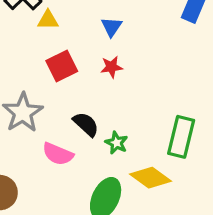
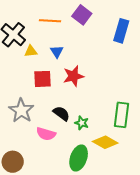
blue triangle: (112, 27) -> (57, 52), moved
red square: (62, 66) -> (42, 79), turned 30
red star: (111, 67) -> (73, 76), size x1.5

